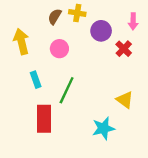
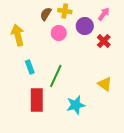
pink arrow: (133, 21) -> (104, 14), moved, turned -144
pink circle: (59, 49) -> (59, 33), moved
cyan star: (103, 128) -> (76, 105), moved

